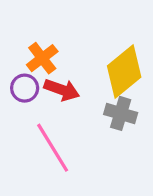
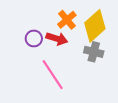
orange cross: (42, 58) -> (67, 20), moved

